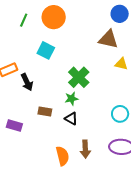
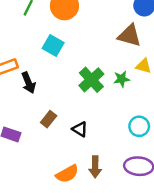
green star: (71, 99) -> (122, 79), moved
brown rectangle: (45, 112) -> (49, 119), turned -64
orange semicircle: (62, 156) -> (67, 174), turned 72

